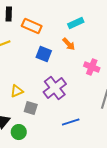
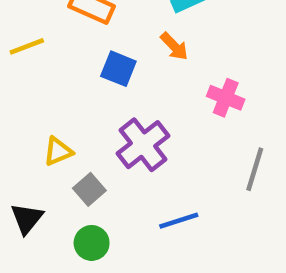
gray square: (31, 108) -> (89, 189), turned 32
green circle: (19, 132) -> (92, 243), moved

